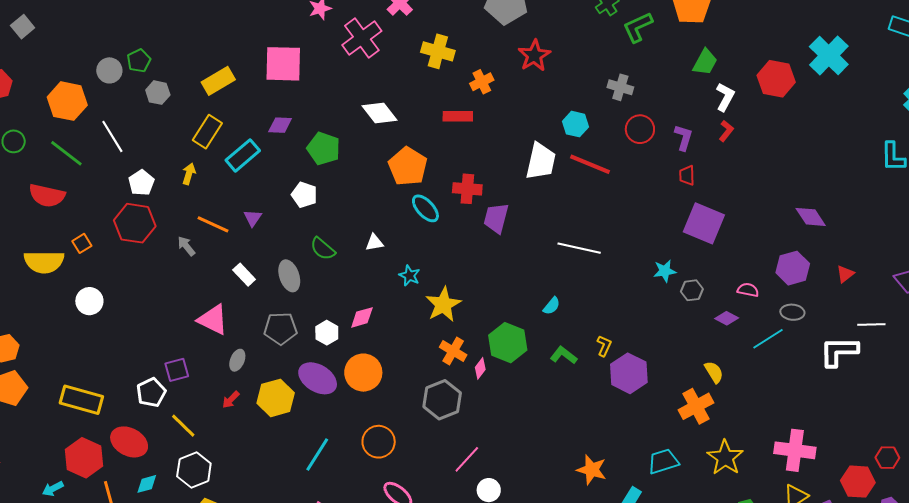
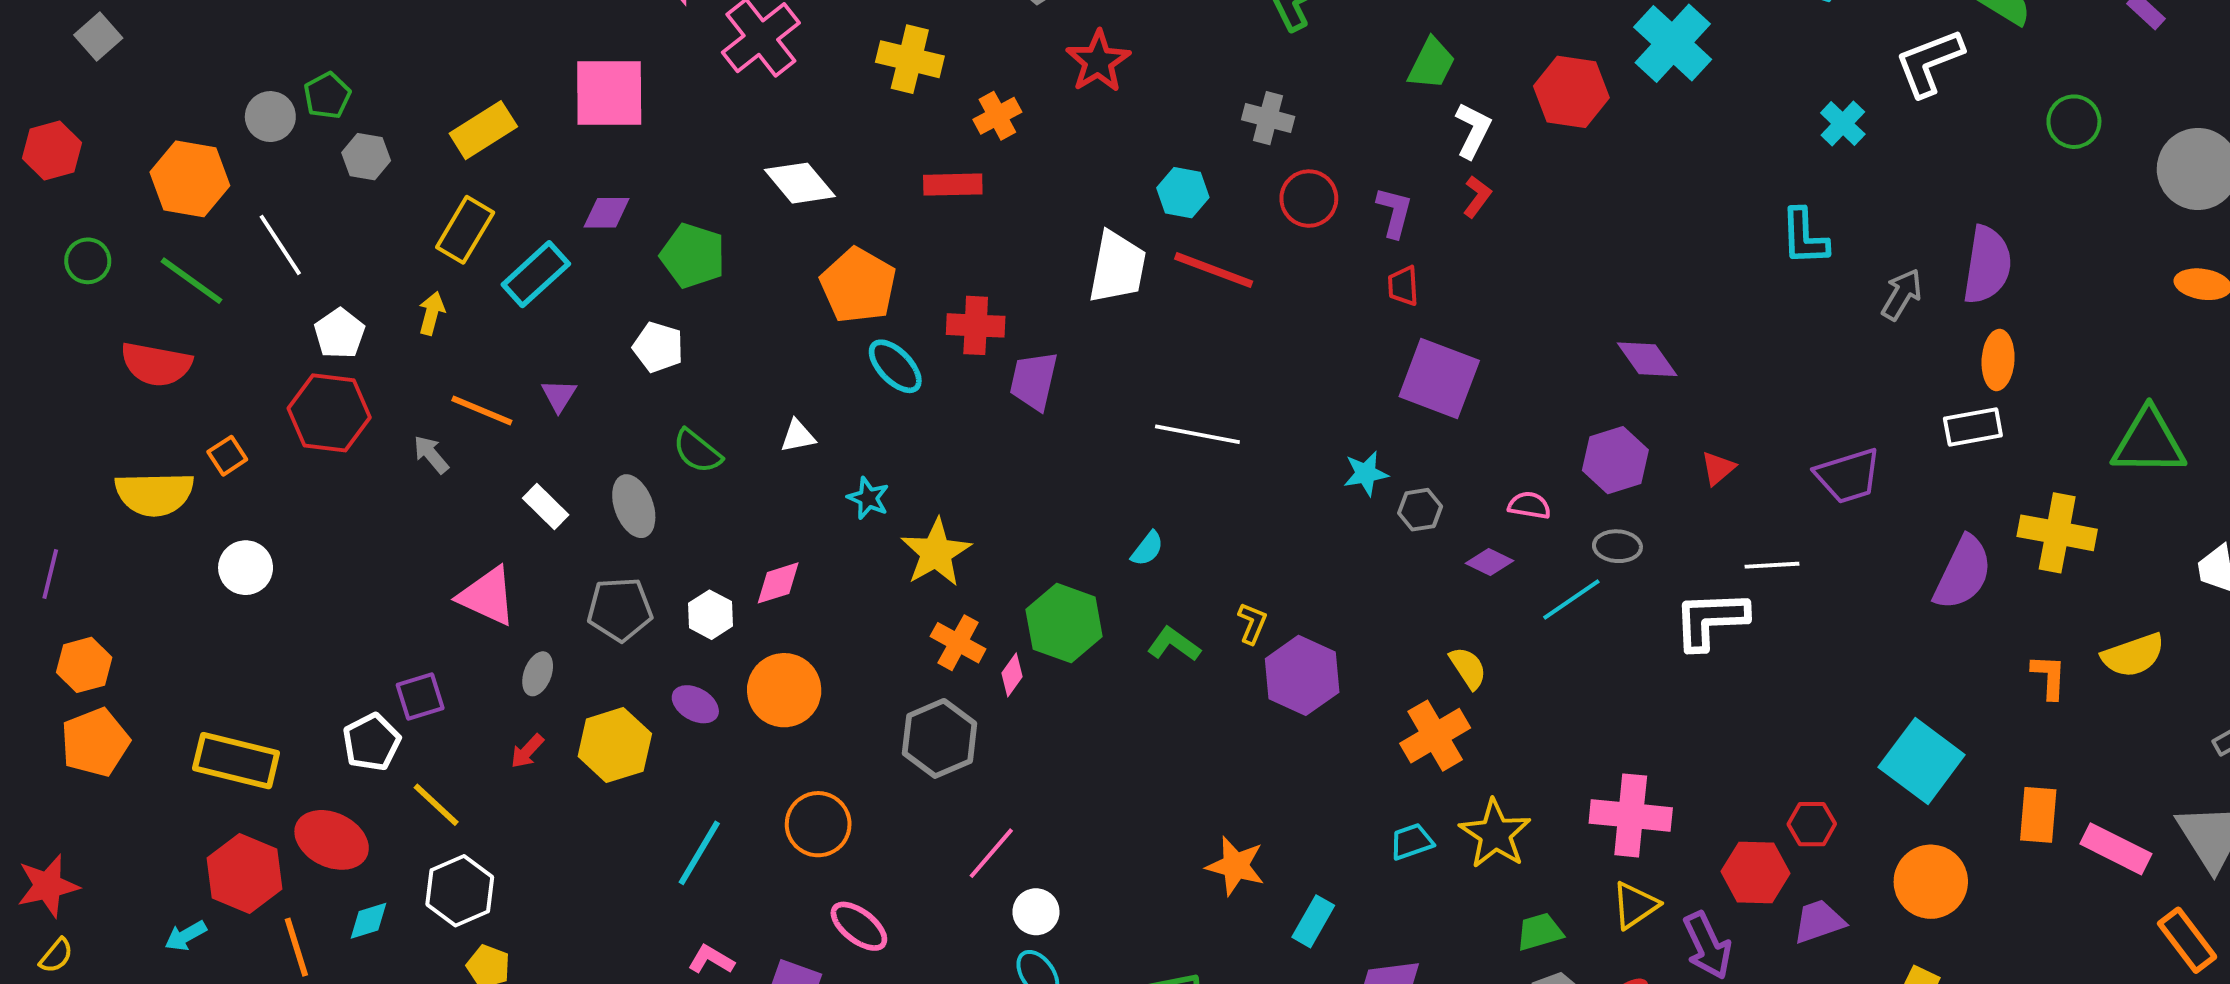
purple ellipse: (318, 378) -> (695, 704), size x0.6
cyan trapezoid: (663, 461) -> (1412, 842), moved, size x0.7

